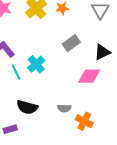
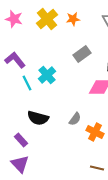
gray semicircle: (64, 108) -> (75, 119), turned -56
purple rectangle: (10, 129) -> (21, 140), turned 64

